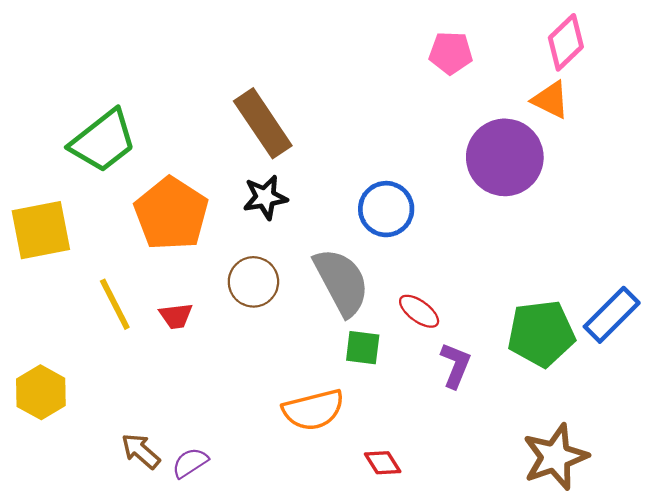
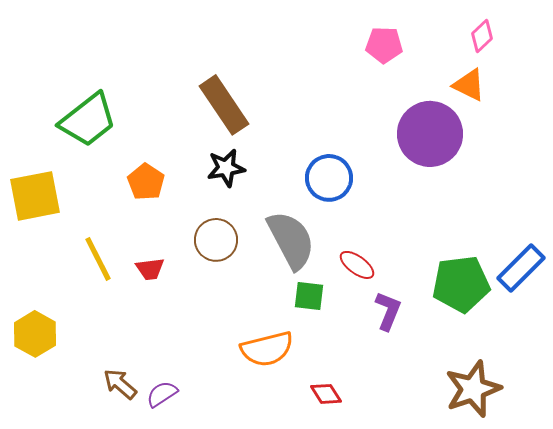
pink diamond: (566, 42) -> (482, 36), size x0.7
orange pentagon: (171, 214) -> (146, 182), size x0.6

